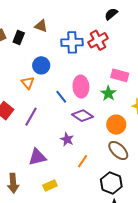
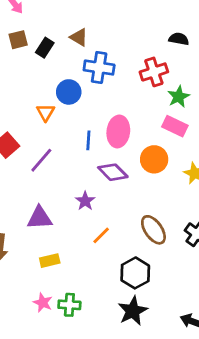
black semicircle: (111, 14) -> (179, 39), turned 40
blue cross: (72, 42) -> (99, 68), moved
green star: (108, 93) -> (179, 97), moved
blue line: (61, 97) -> (88, 140), turned 32
orange circle: (116, 125) -> (154, 159), moved

